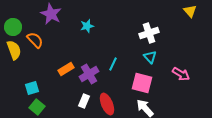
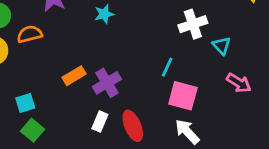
orange semicircle: (35, 40) -> (30, 34), turned -60
cyan triangle: (150, 57) -> (222, 46), moved
cyan line: (113, 64) -> (167, 67), moved

